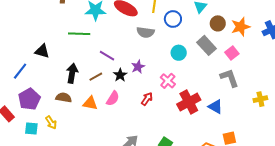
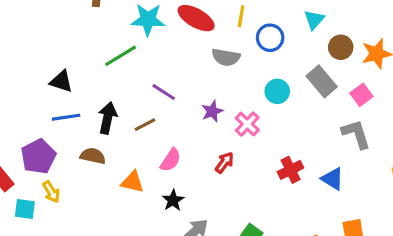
green line: (79, 34) -> (121, 56), turned -35
blue line: (20, 71) -> (66, 117), moved, turned 42
black star: (120, 75) -> (173, 200), moved
pink cross: (168, 81) -> (247, 124), moved
red cross: (189, 102) -> (291, 170), size x0.7
orange triangle: (90, 103) -> (132, 182), moved
yellow arrow: (51, 122) -> (51, 192), moved
cyan square: (31, 128) -> (25, 209), moved

